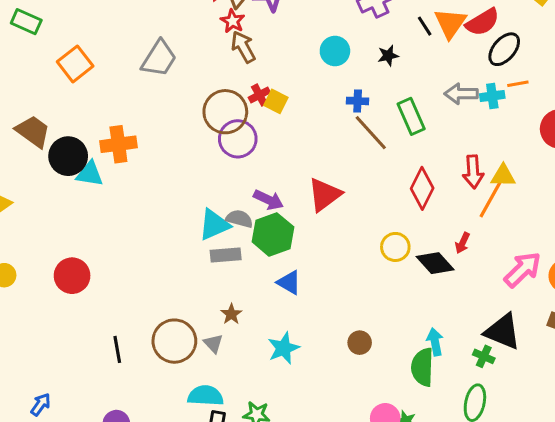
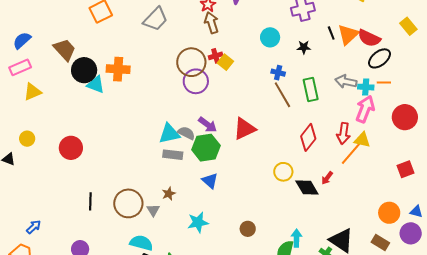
red semicircle: (482, 22) -> (369, 38), turned 45
pink arrow: (523, 269) -> (365, 109), moved, turned -36

